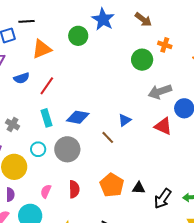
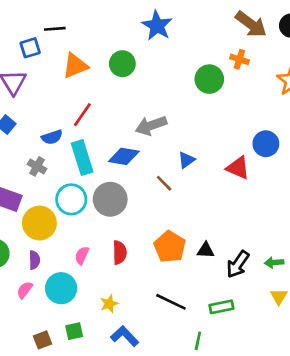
brown arrow: (143, 20) -> (251, 24), moved, size x1.4
green circle: (78, 36) -> (122, 64), moved
blue semicircle: (21, 78) -> (52, 137), moved
gray arrow: (160, 92) -> (151, 126), moved
cyan rectangle: (46, 118) -> (82, 158), size x1.4
cyan circle: (38, 149) -> (71, 199), size x1.5

